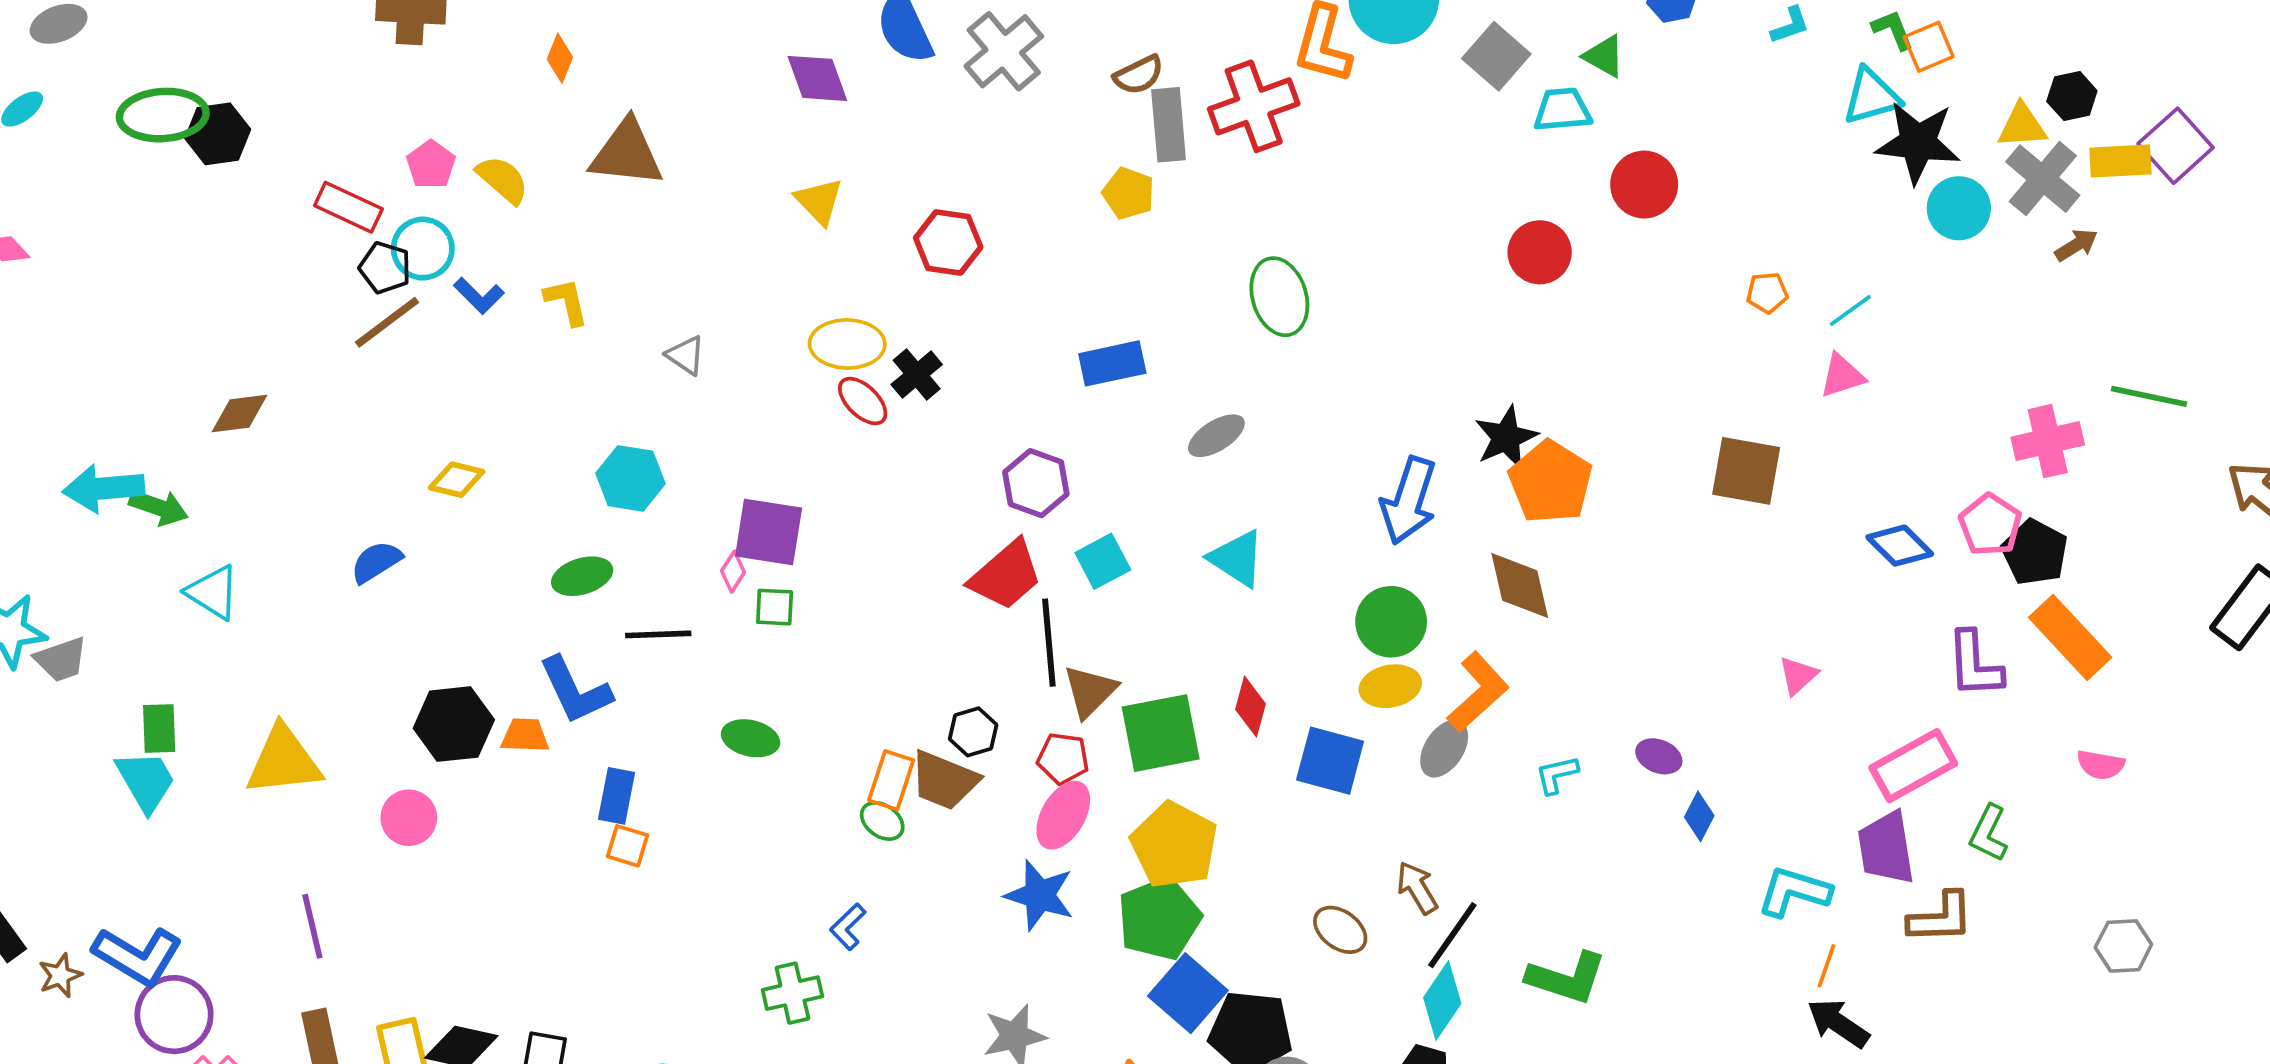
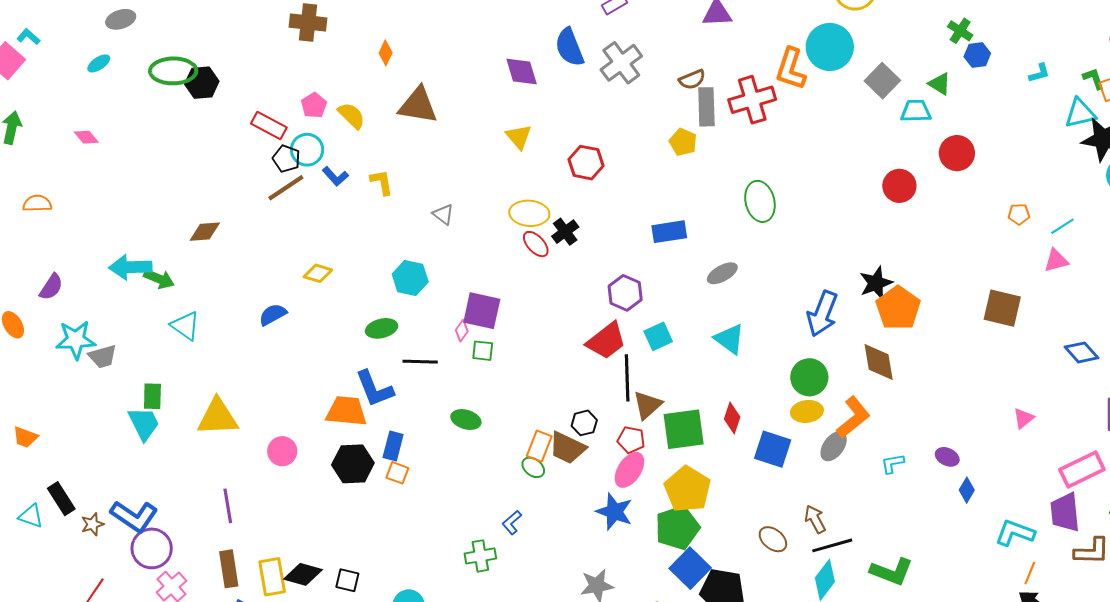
black hexagon: (454, 724) -> (353, 464), moved
orange trapezoid: (525, 735) -> (346, 411), size x1.6
black line: (1452, 935) -> (832, 545), turned 36

